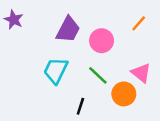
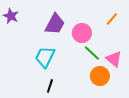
green line: (98, 75) -> (92, 53), moved
black line: (80, 106) -> (50, 86), moved

